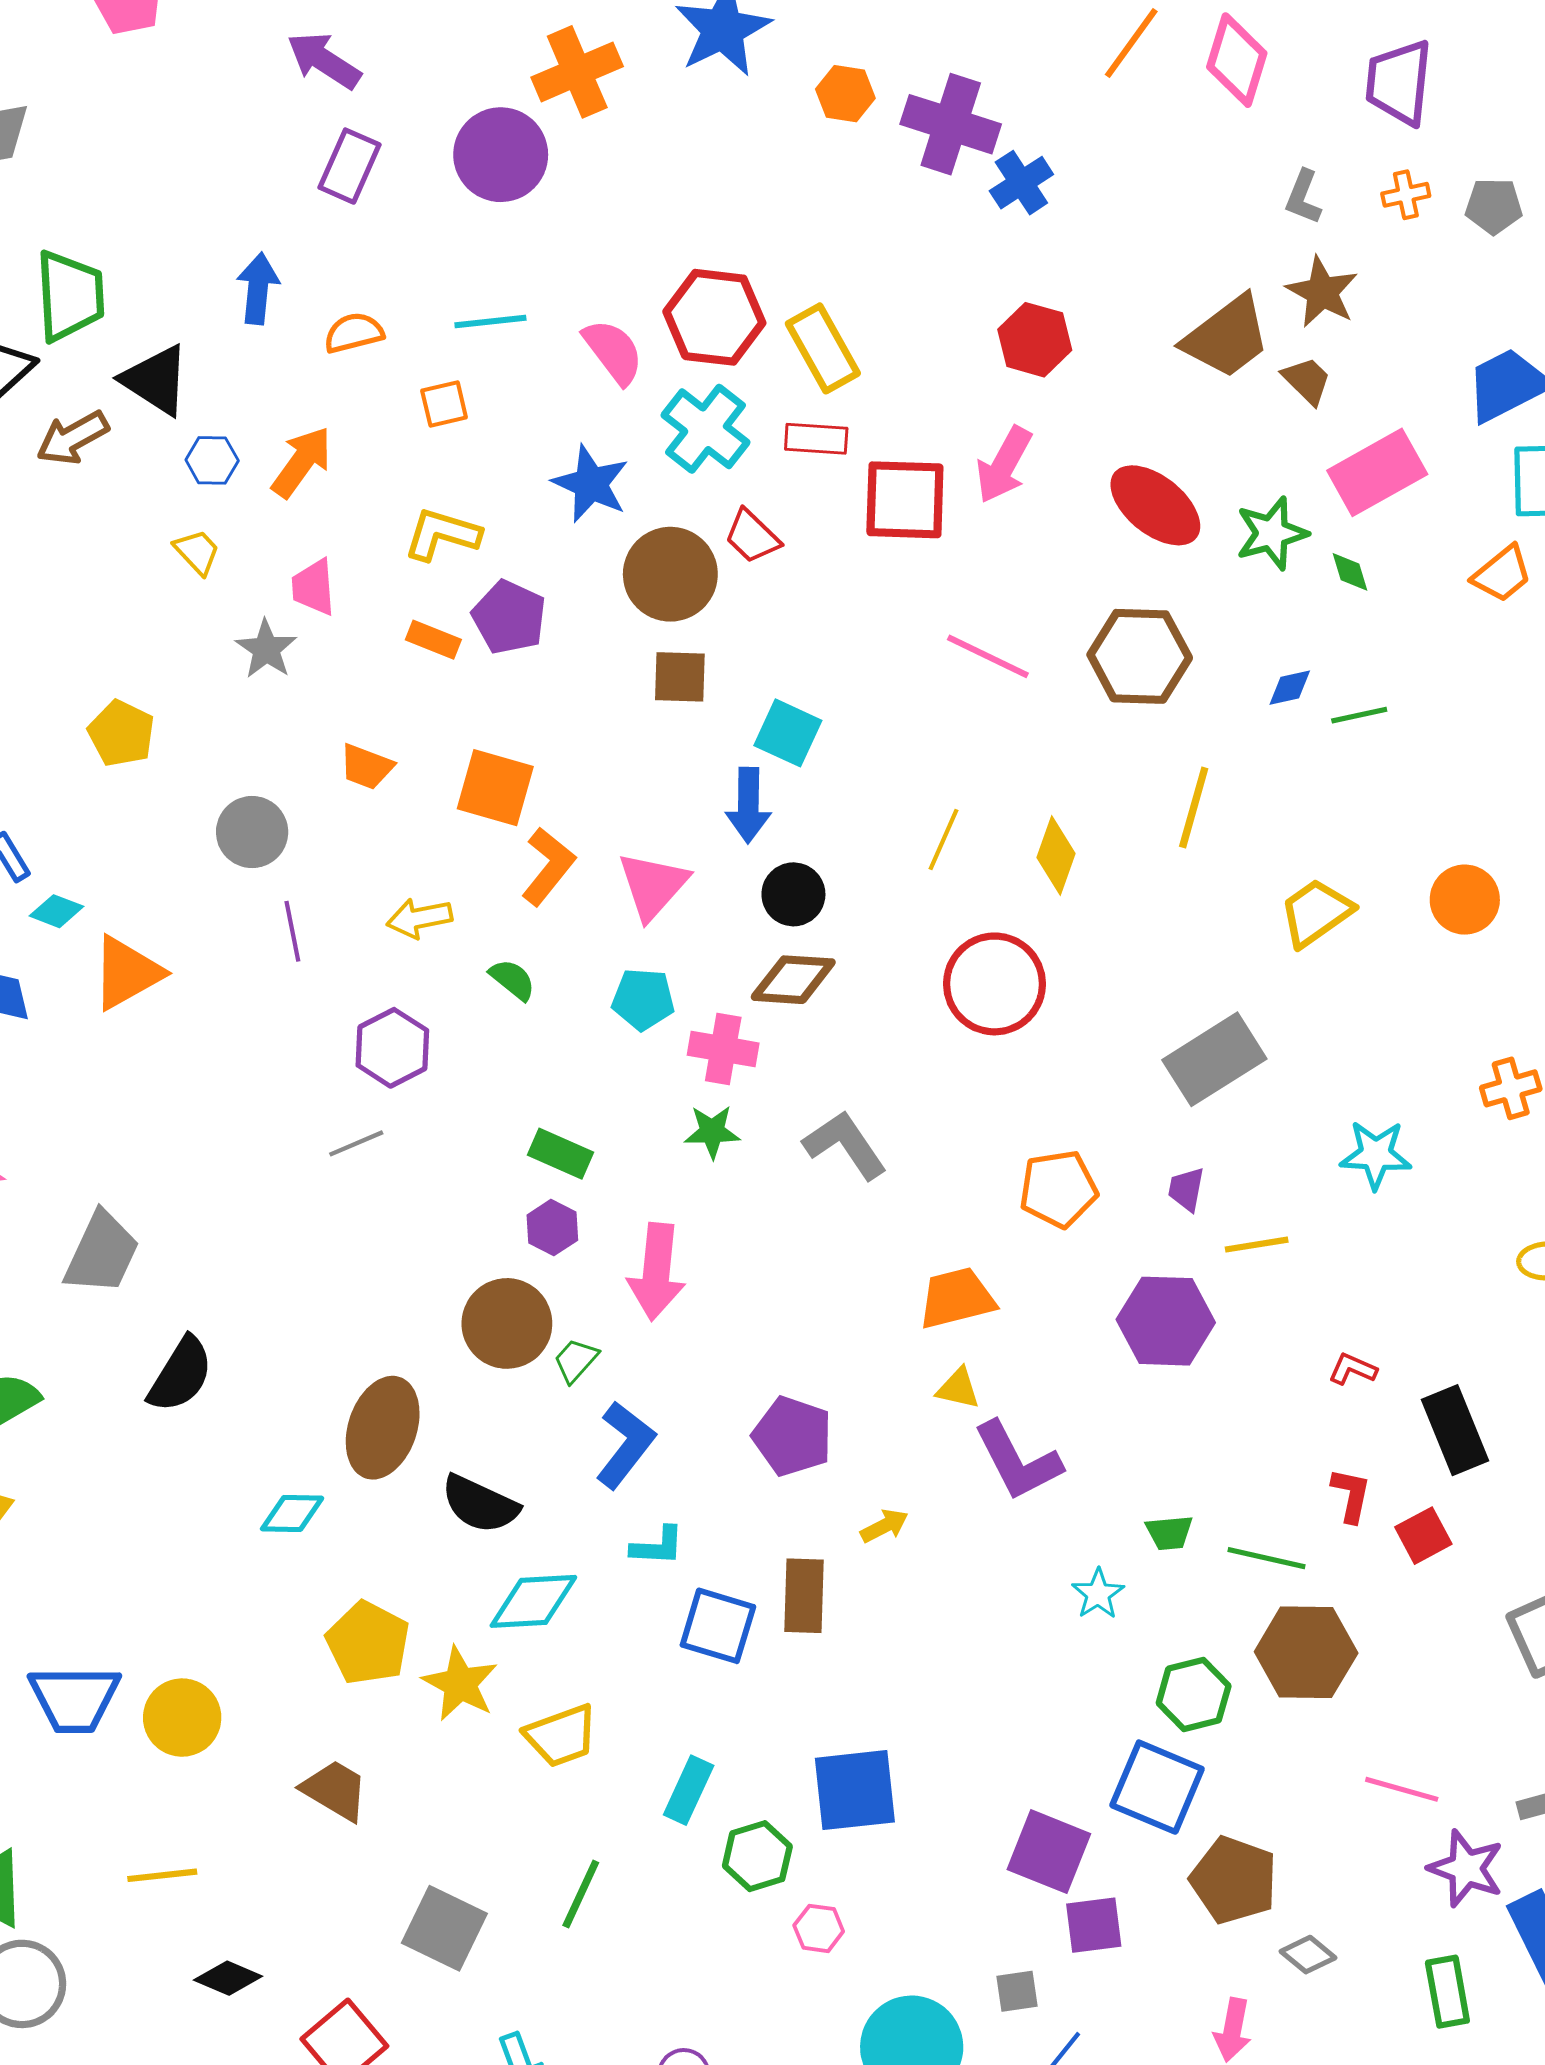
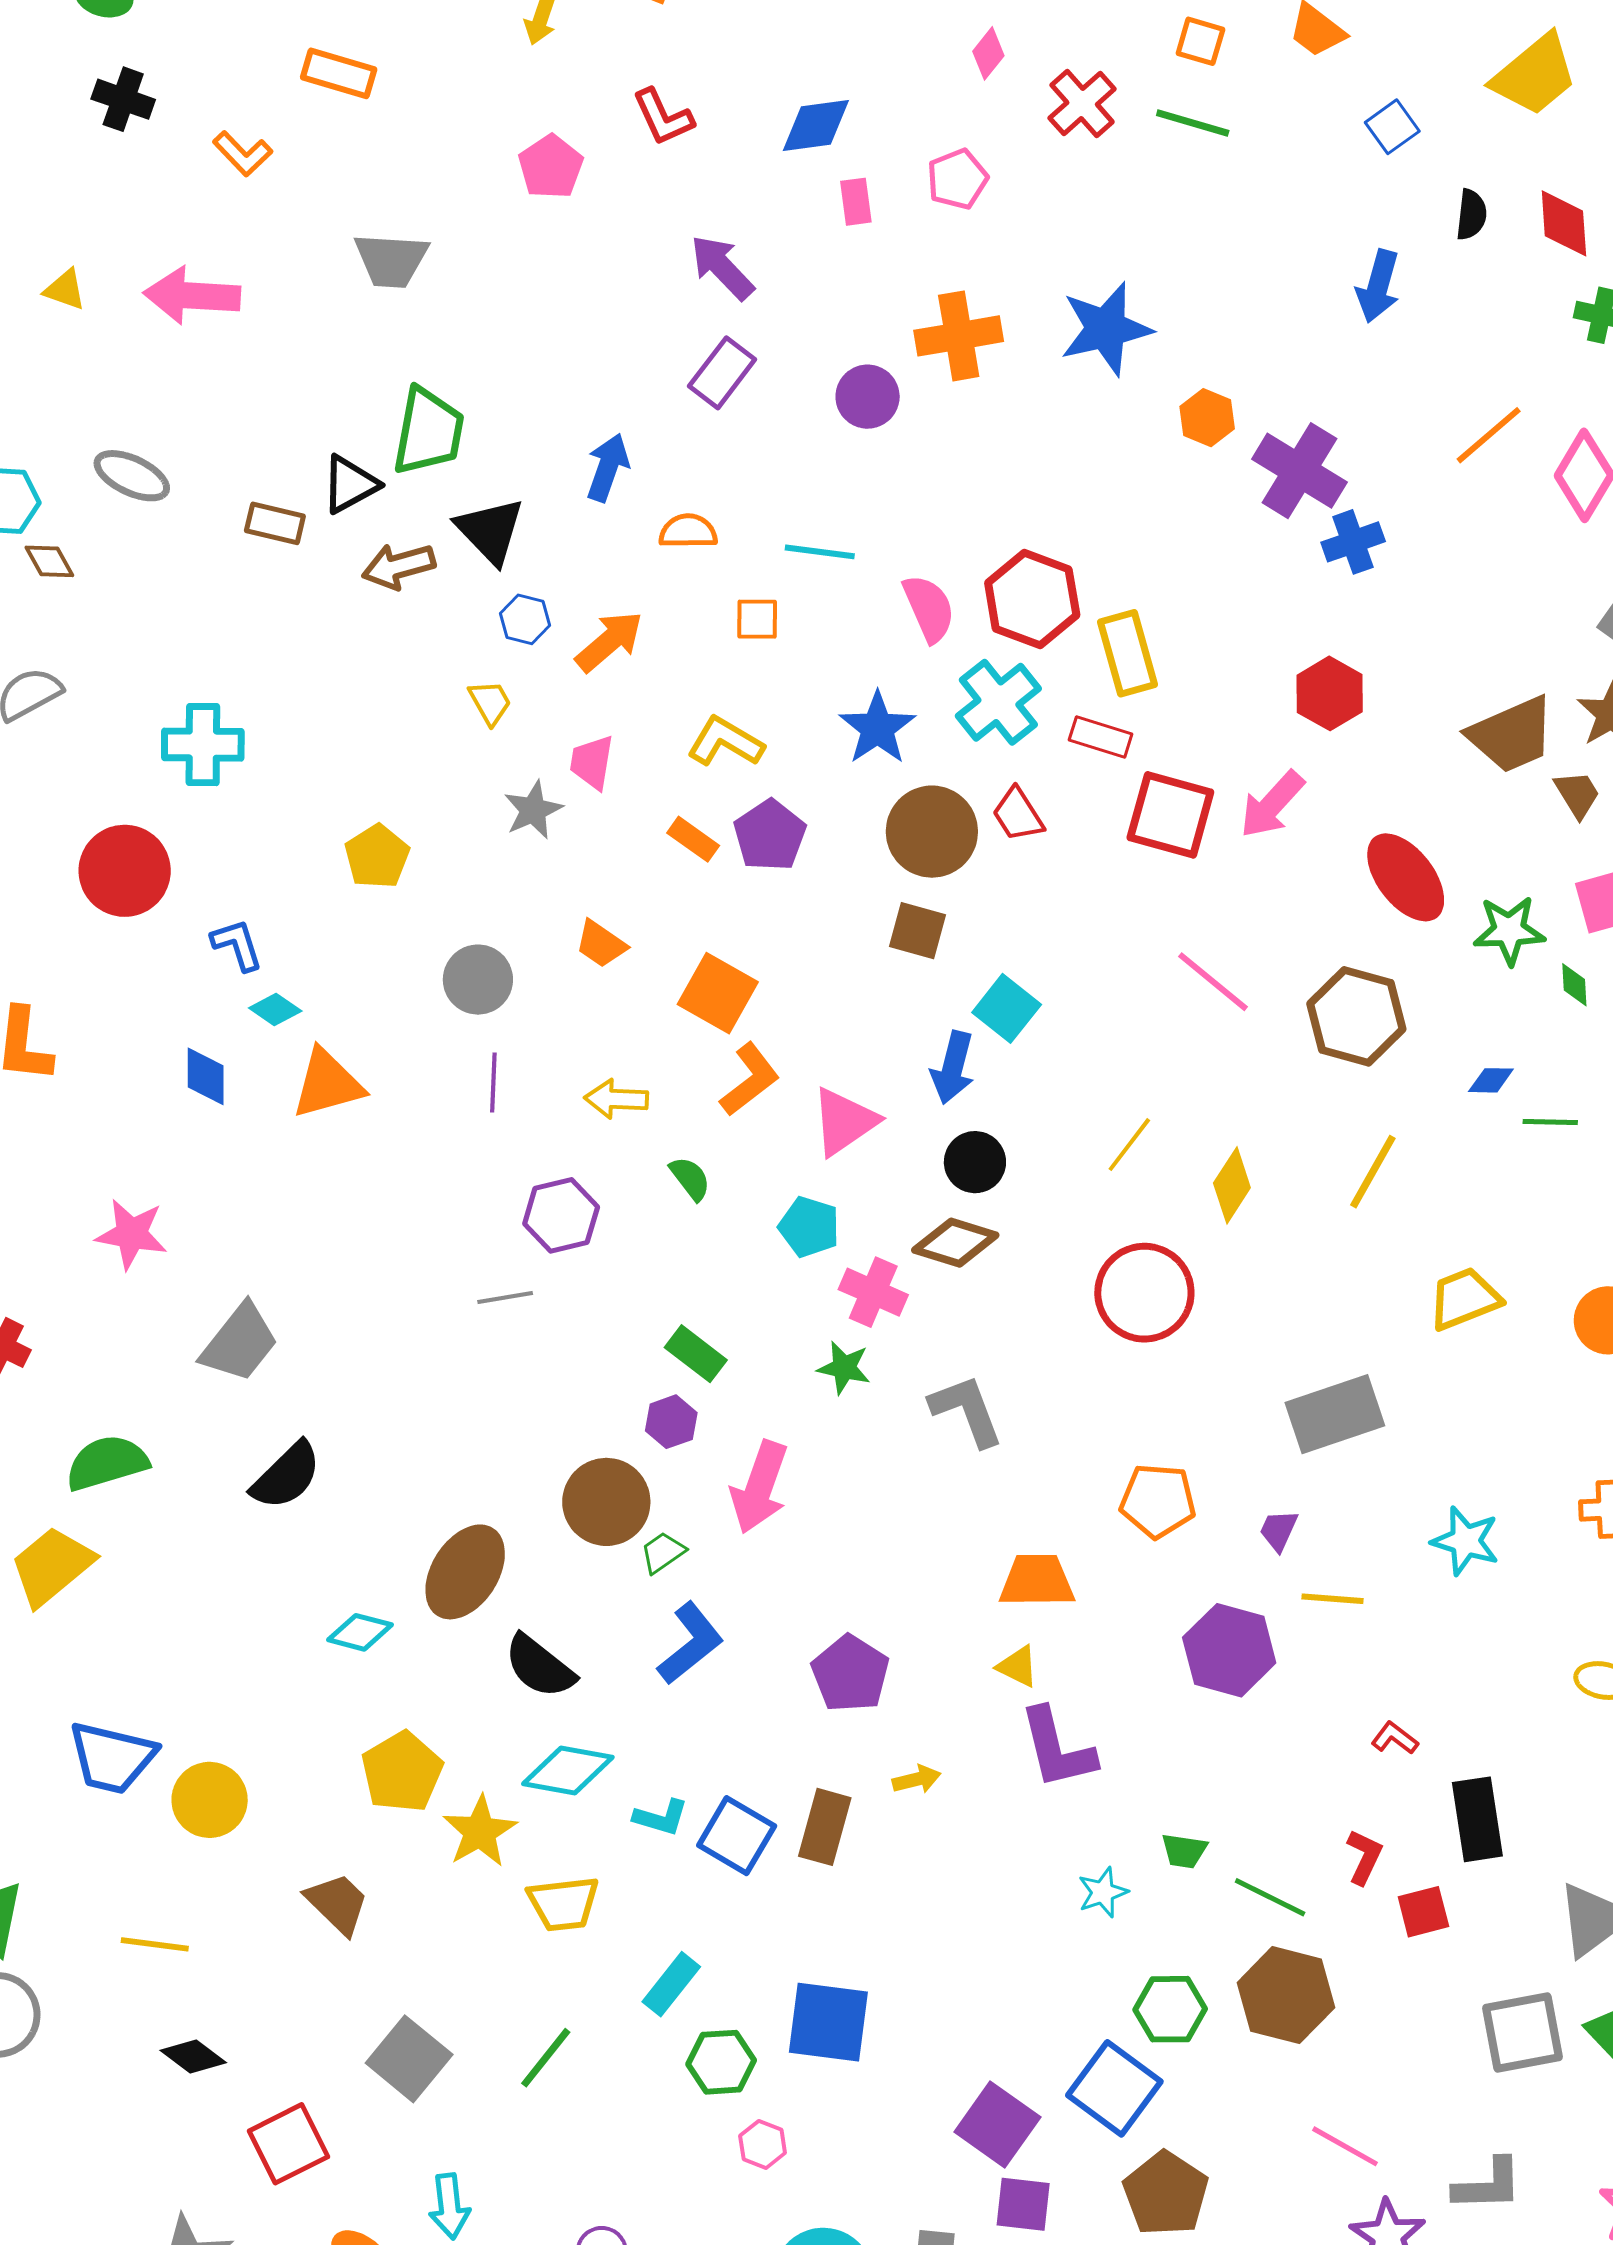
purple circle: (501, 155) -> (868, 397), size x0.7
cyan L-shape: (658, 1546) -> (661, 1817), moved

